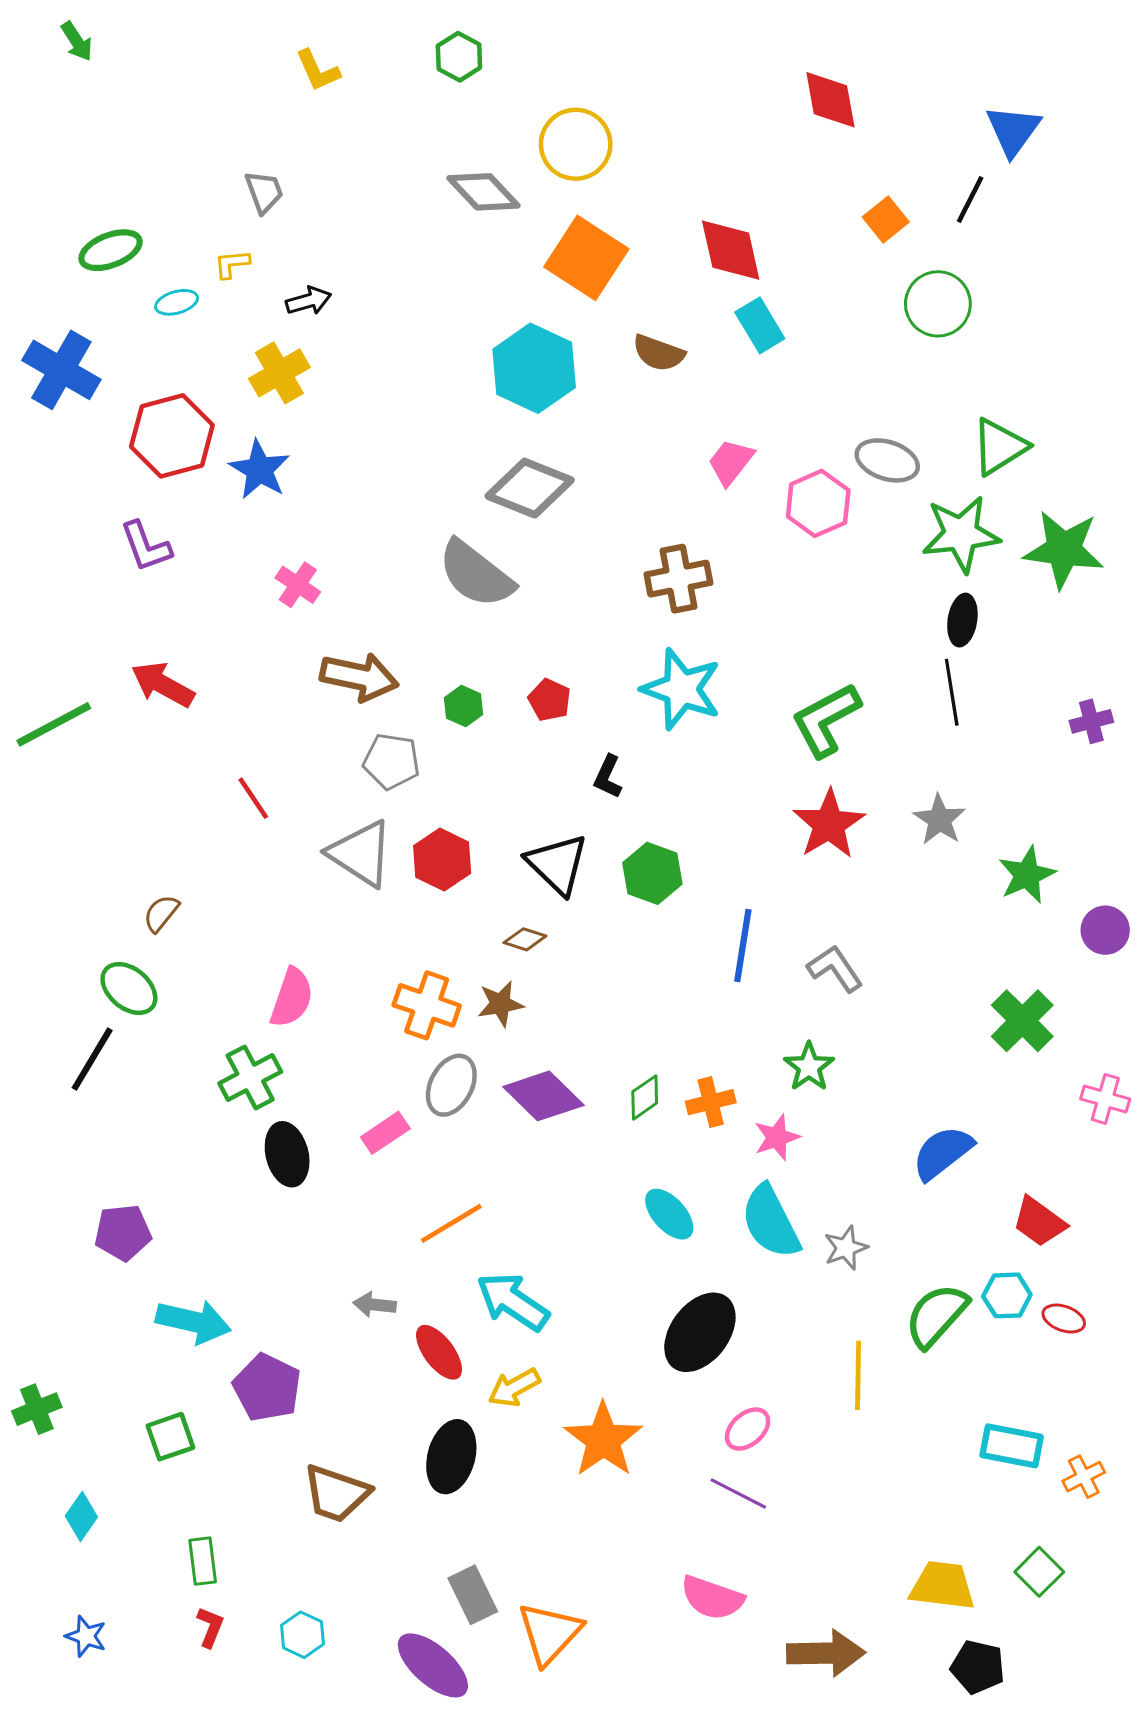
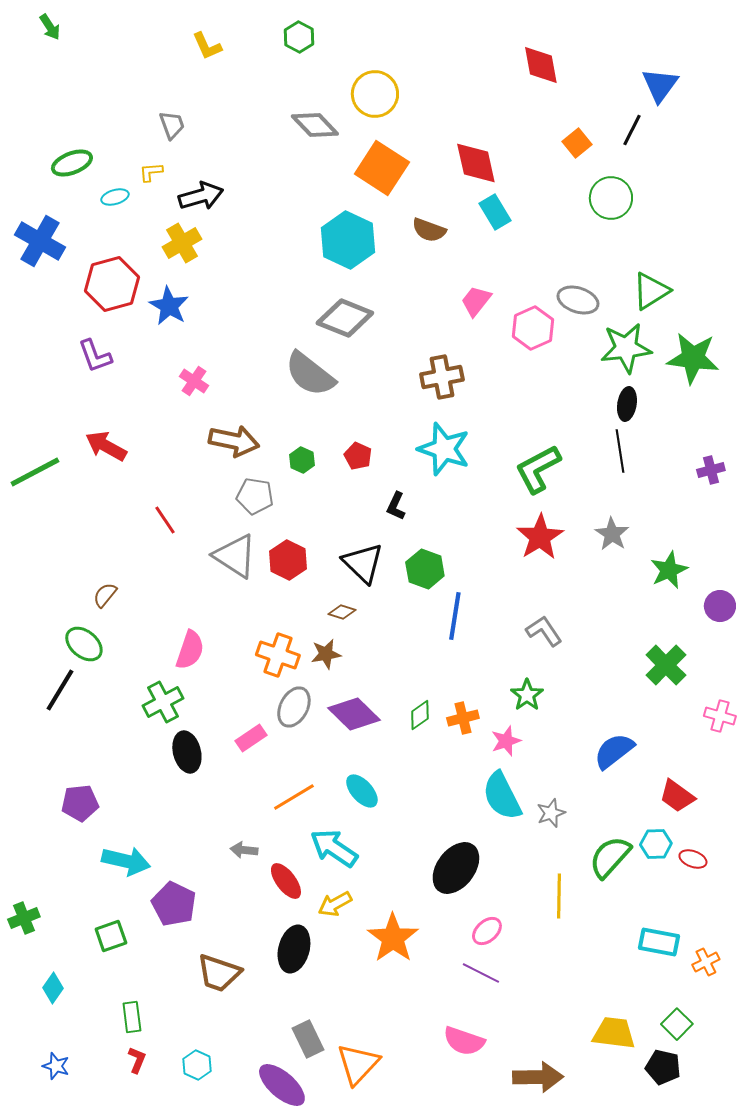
black arrow: (309, 301) -> (201, 196), size x1.5
blue line: (743, 945) -> (455, 616), moved
cyan ellipse: (669, 1214) -> (362, 791), moved
black pentagon: (978, 1667) -> (663, 1067), moved

